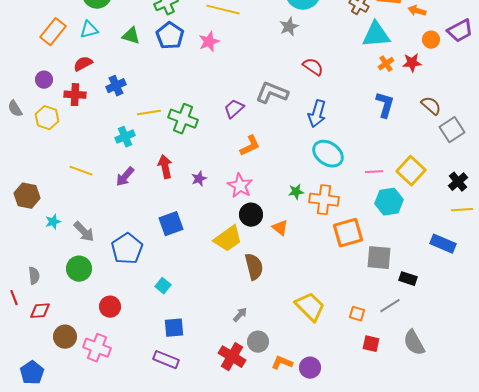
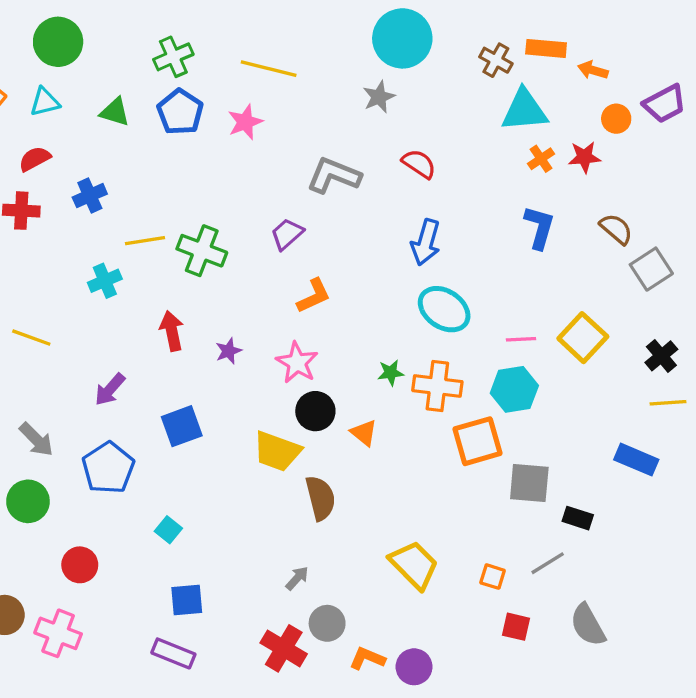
gray L-shape: (272, 93) -> (334, 175), moved
purple arrow: (125, 177) -> (110, 389), moved
cyan hexagon: (389, 202) -> (514, 389), moved
yellow trapezoid: (228, 239) -> (277, 451), turned 56

